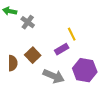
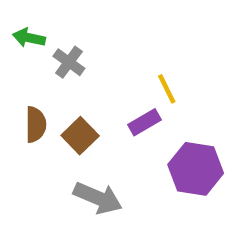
brown semicircle: (13, 63) -> (36, 124), moved
gray arrow: (54, 76) -> (98, 198), moved

